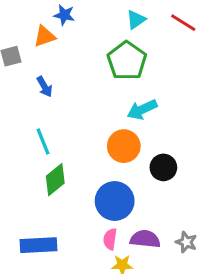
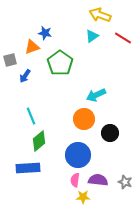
green pentagon: (127, 61) -> (60, 63), moved
blue arrow: (45, 87) -> (25, 76), moved, turned 64
blue rectangle: (38, 245) -> (28, 168), moved

